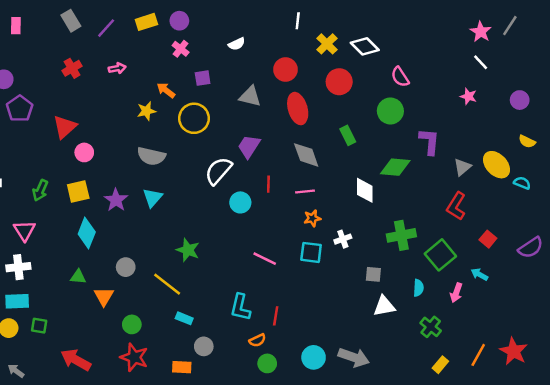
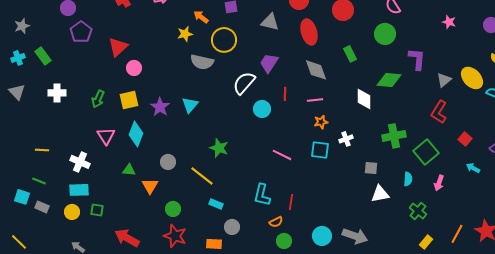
gray semicircle: (151, 156) -> (202, 62), moved
pink triangle: (24, 231) -> (106, 136), moved
white cross: (18, 267) -> (80, 162), turned 30
cyan arrow: (479, 274) -> (473, 168), moved

